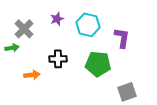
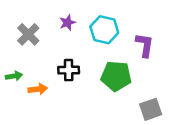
green arrow: (12, 48) -> (14, 76), moved

